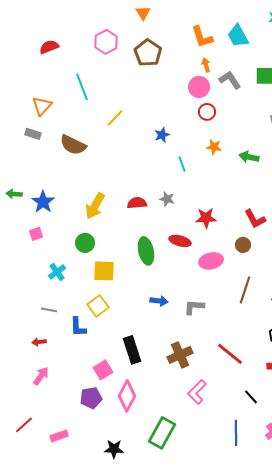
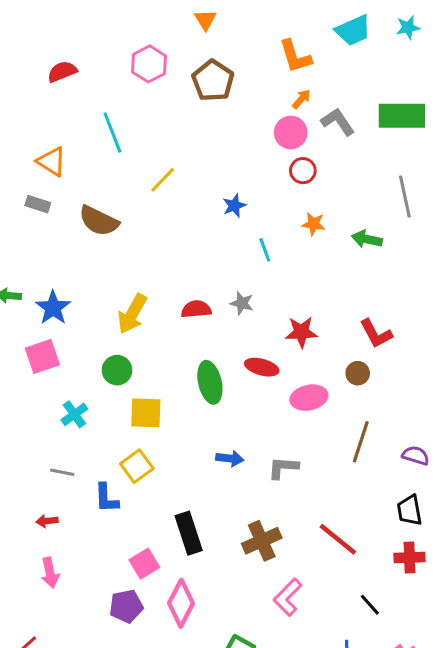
cyan trapezoid: (238, 36) -> (353, 30), moved, turned -85
orange arrow: (206, 65) -> (301, 99), turned 56
orange triangle: (42, 106) -> (52, 161), turned -40
pink square: (36, 234) -> (42, 356), size x1.6
pink arrow: (41, 376) -> (50, 573), turned 132

